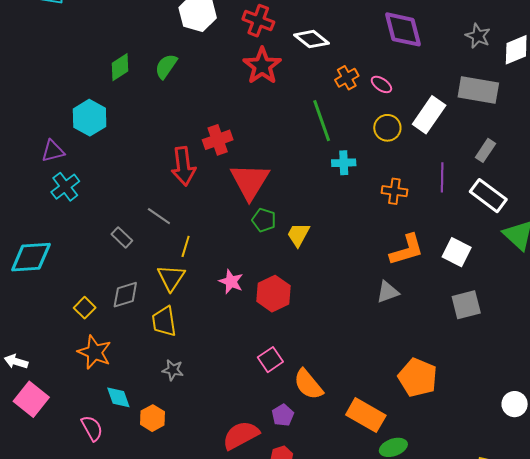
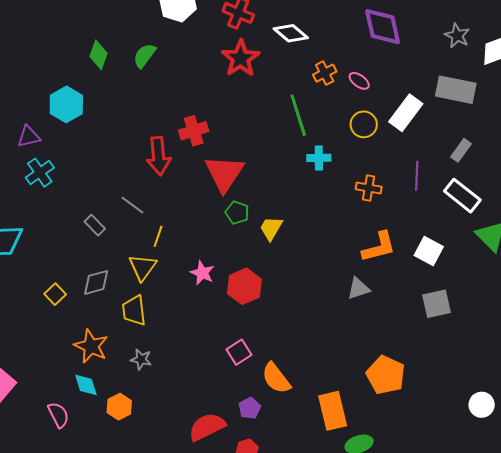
green diamond: (120, 67) -> (98, 55), turned -40
orange star: (95, 352) -> (91, 346), moved
orange rectangle: (366, 415) -> (333, 411), turned 45

